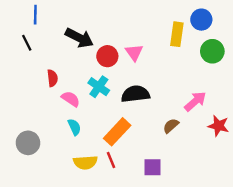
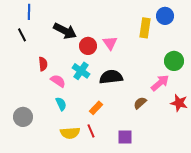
green circle: (212, 51) -> (174, 61), moved
orange rectangle: (117, 132) -> (96, 108), size x0.6

